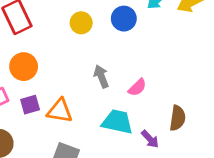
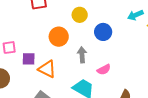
blue circle: (124, 19) -> (103, 32), moved
orange circle: (24, 67) -> (59, 37), moved

